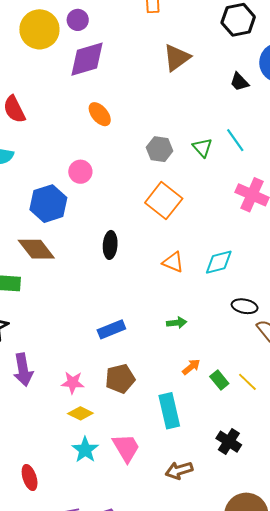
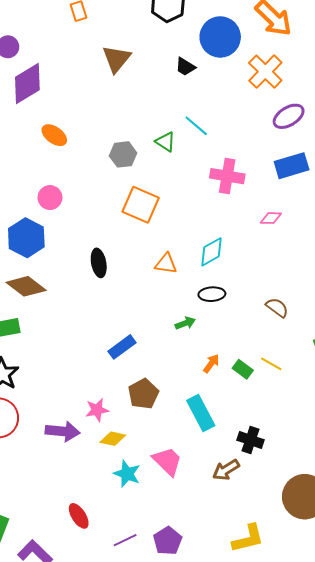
black ellipse: (245, 306) -> (212, 294), moved
purple arrow: (23, 370) -> (63, 431), moved, turned -60
black cross: (229, 442) -> (251, 440), moved

